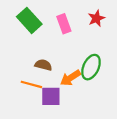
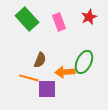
brown semicircle: (43, 65) -> (40, 60), turned 98
orange arrow: (70, 78) -> (65, 72), turned 30

